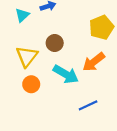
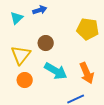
yellow pentagon: (101, 27) -> (88, 29), turned 30
orange arrow: (94, 62) -> (87, 73), moved, turned -75

